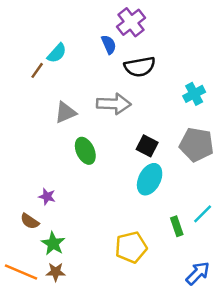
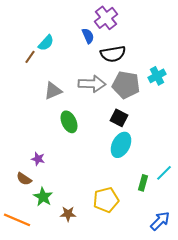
gray pentagon: (197, 145) -> (126, 85), moved
green rectangle: (177, 226) -> (143, 183), turned 35
brown star: (56, 272) -> (68, 214), moved

